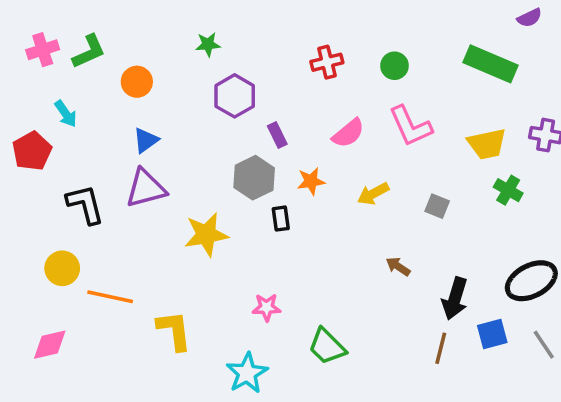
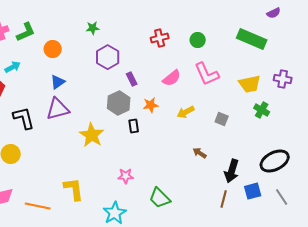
cyan arrow: (66, 114) -> (13, 67), turned -84
yellow star: (206, 235) -> (92, 135), turned -30
orange line: (110, 297) -> (38, 206), moved

